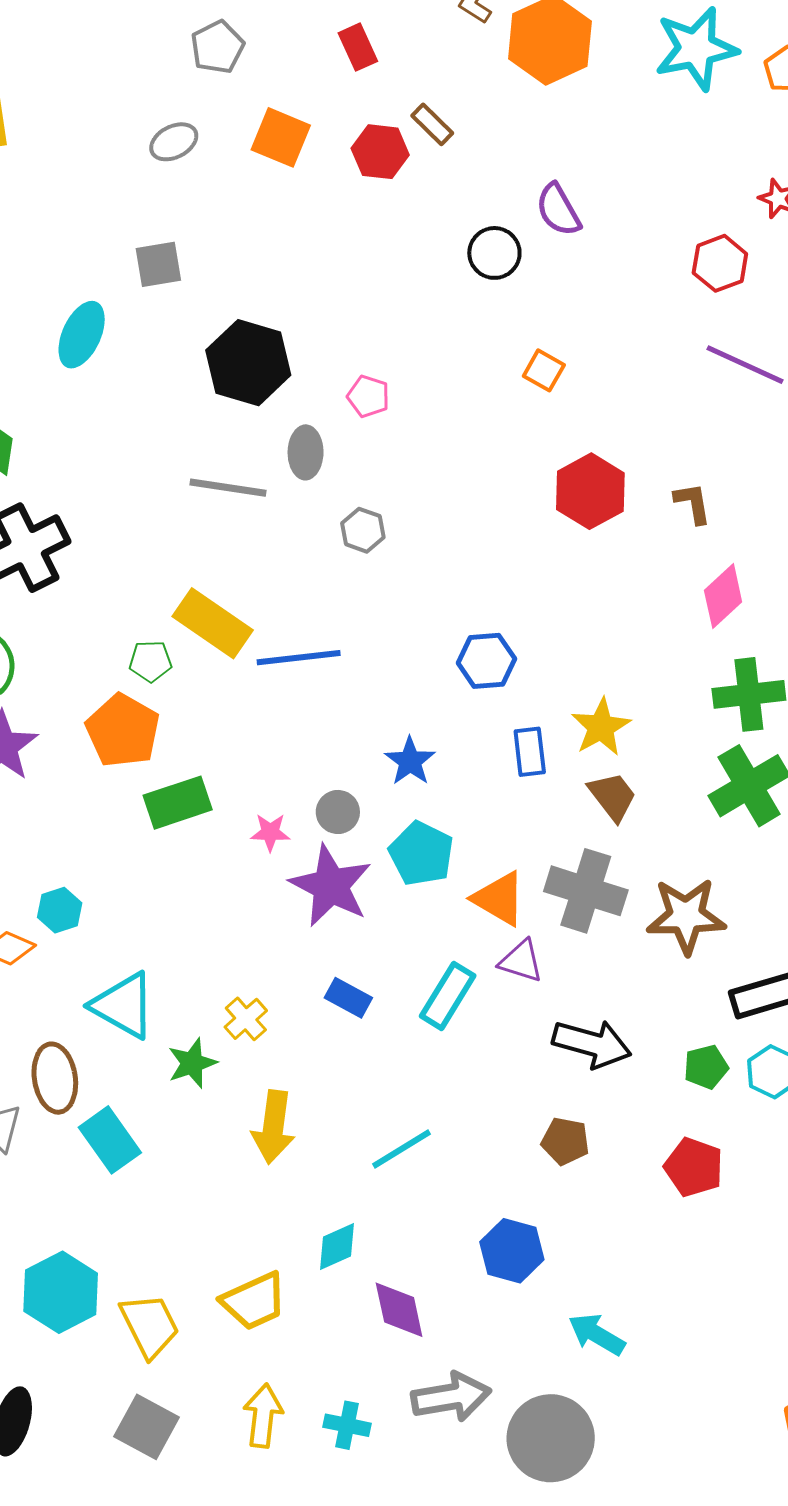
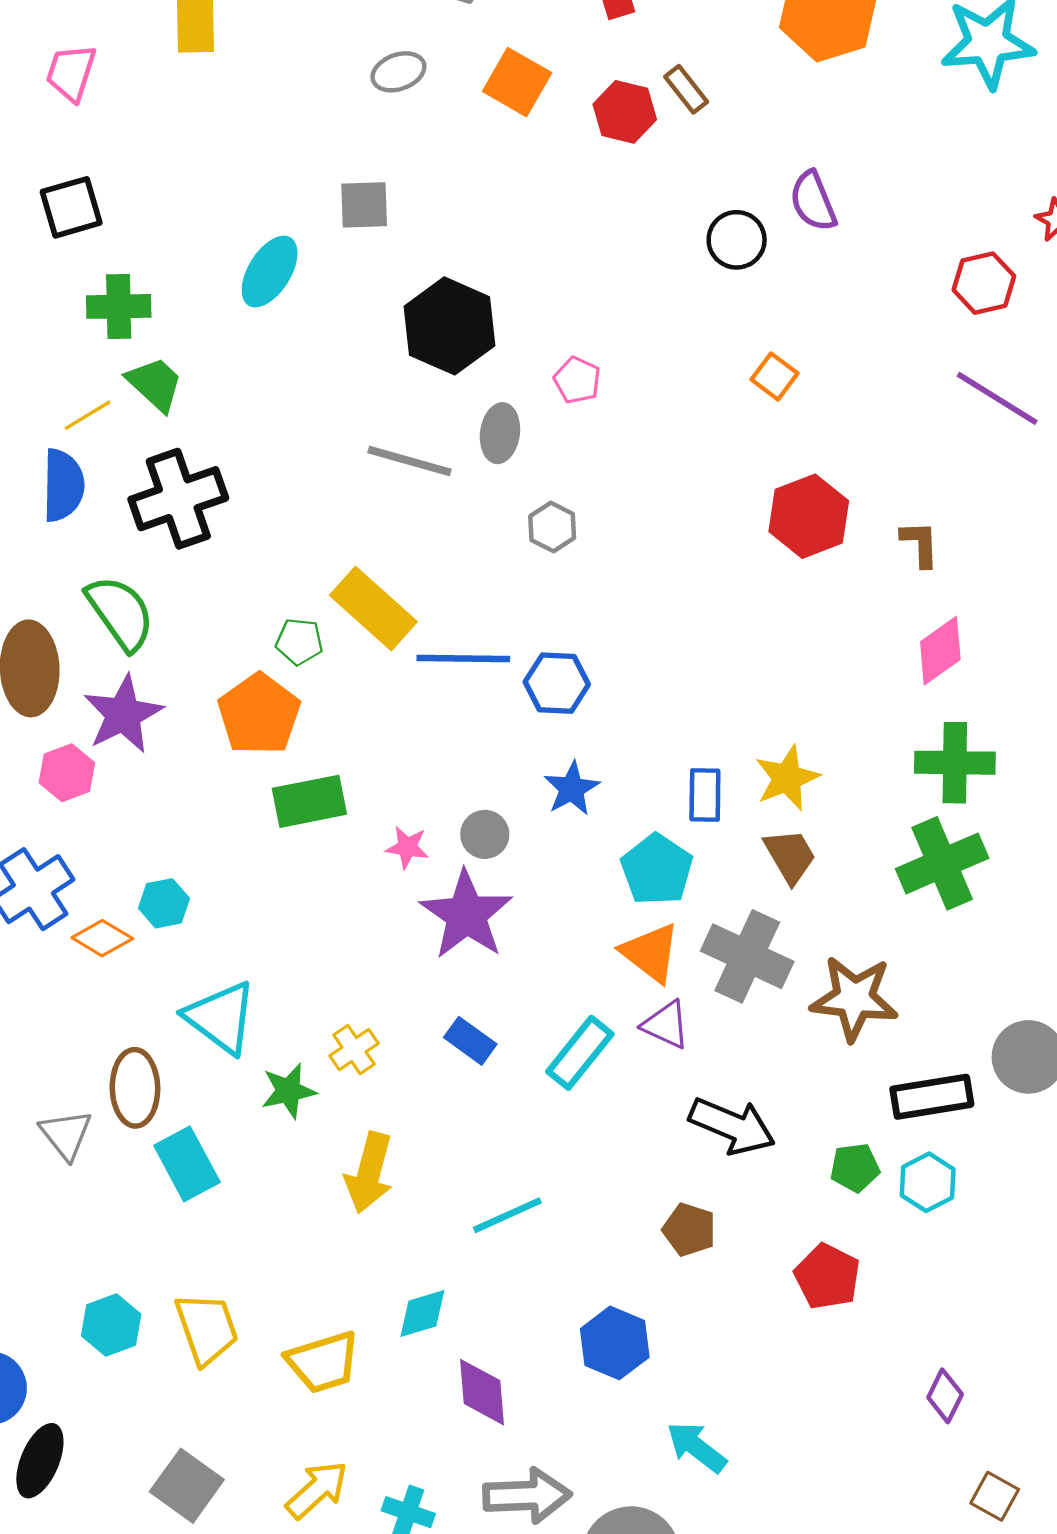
blue hexagon: (486, 661) -> (557, 683), moved
cyan pentagon: (421, 854) -> (657, 870), moved
cyan hexagon: (61, 1292) -> (111, 1325), size x0.7
yellow trapezoid: (150, 1325) -> (207, 1329), moved
yellow arrow: (263, 1416) -> (317, 1490), turned 34

